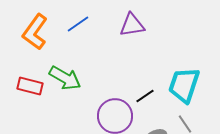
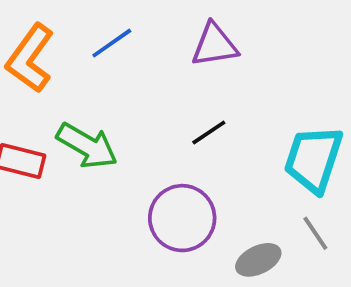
black line: (145, 96) -> (209, 132), moved

